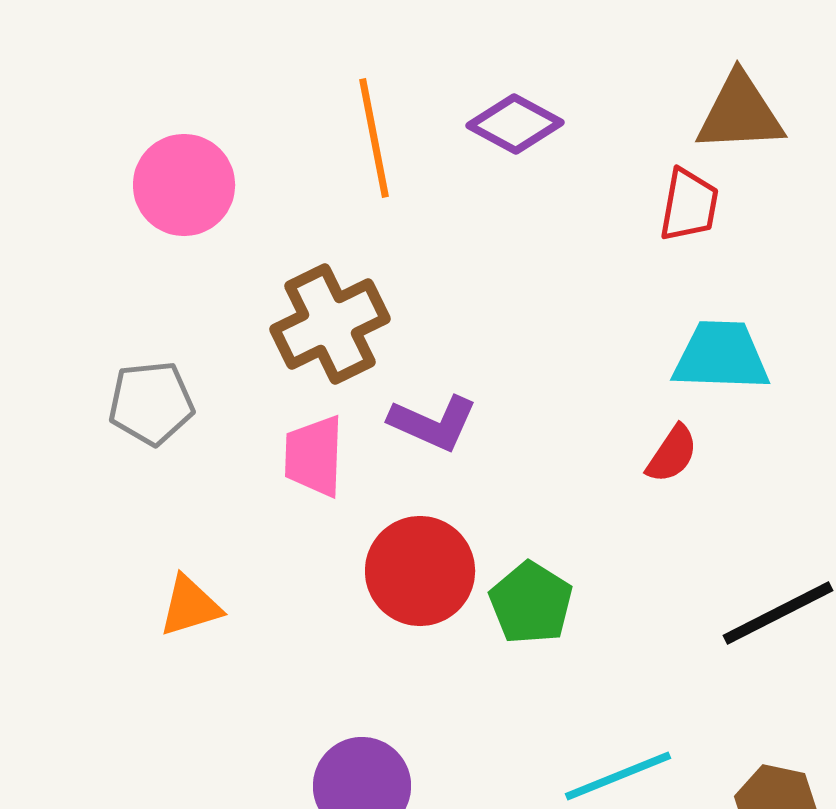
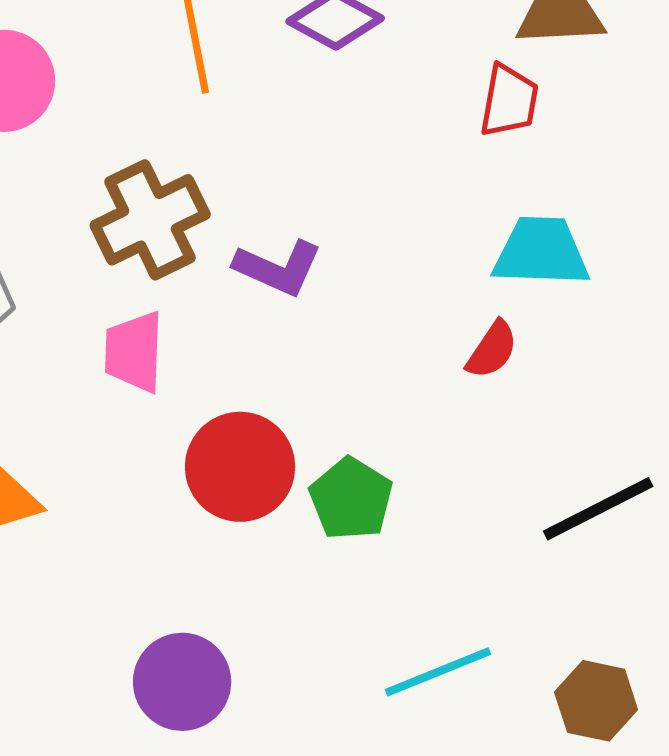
purple L-shape: (433, 423) -> (278, 268), moved

